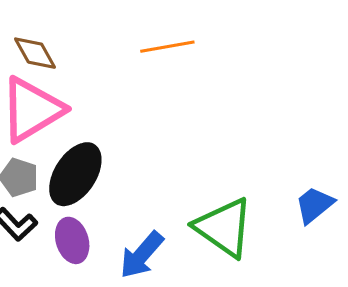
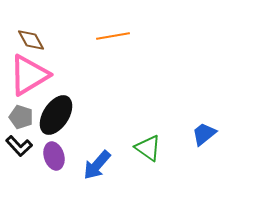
green triangle: (224, 227) -> (148, 148), size x0.7

